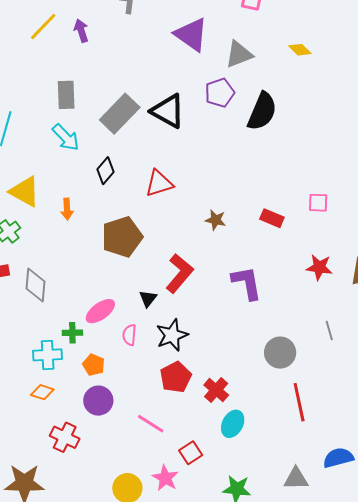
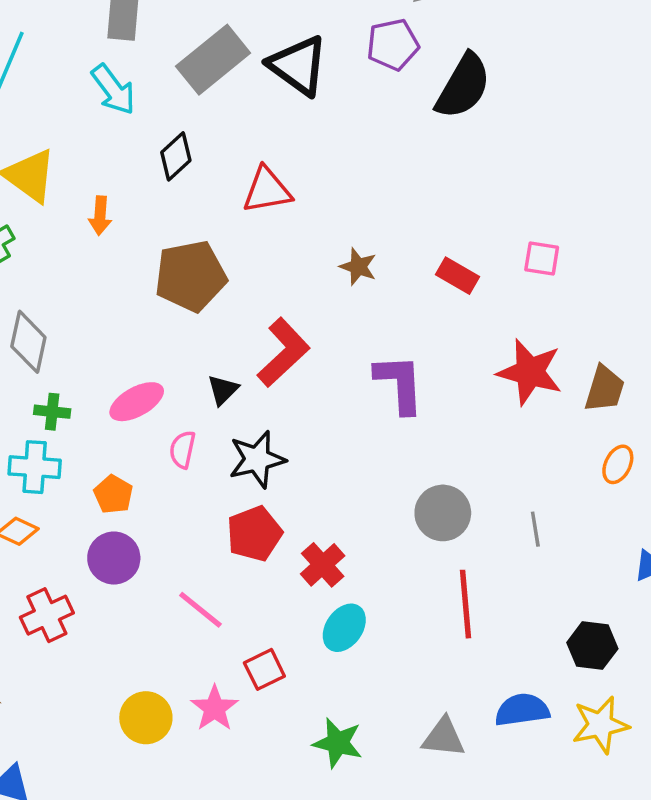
red star: (319, 267) -> (530, 372), size x1.4
gray line: (329, 331) -> (535, 529), moved
green cross: (72, 333) -> (52, 412), moved
red cross: (65, 437) -> (47, 615), turned 32

